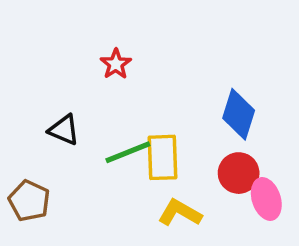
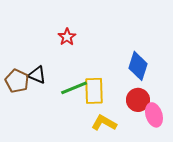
brown pentagon: (29, 201) -> (17, 81), moved

